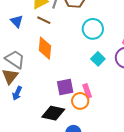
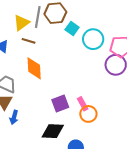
cyan circle: (93, 29) -> (93, 39), moved
cyan square: (98, 59) -> (72, 28), moved
orange circle: (80, 101) -> (88, 114), moved

